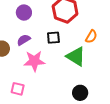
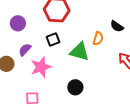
orange semicircle: (91, 37) -> (98, 38), moved
black circle: (80, 93) -> (75, 87), moved

